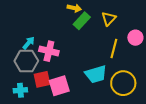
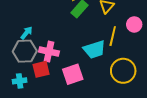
pink cross: (49, 51) -> (49, 52), moved
cyan trapezoid: (96, 74) -> (94, 49), moved
pink square: (59, 86) -> (73, 74), moved

